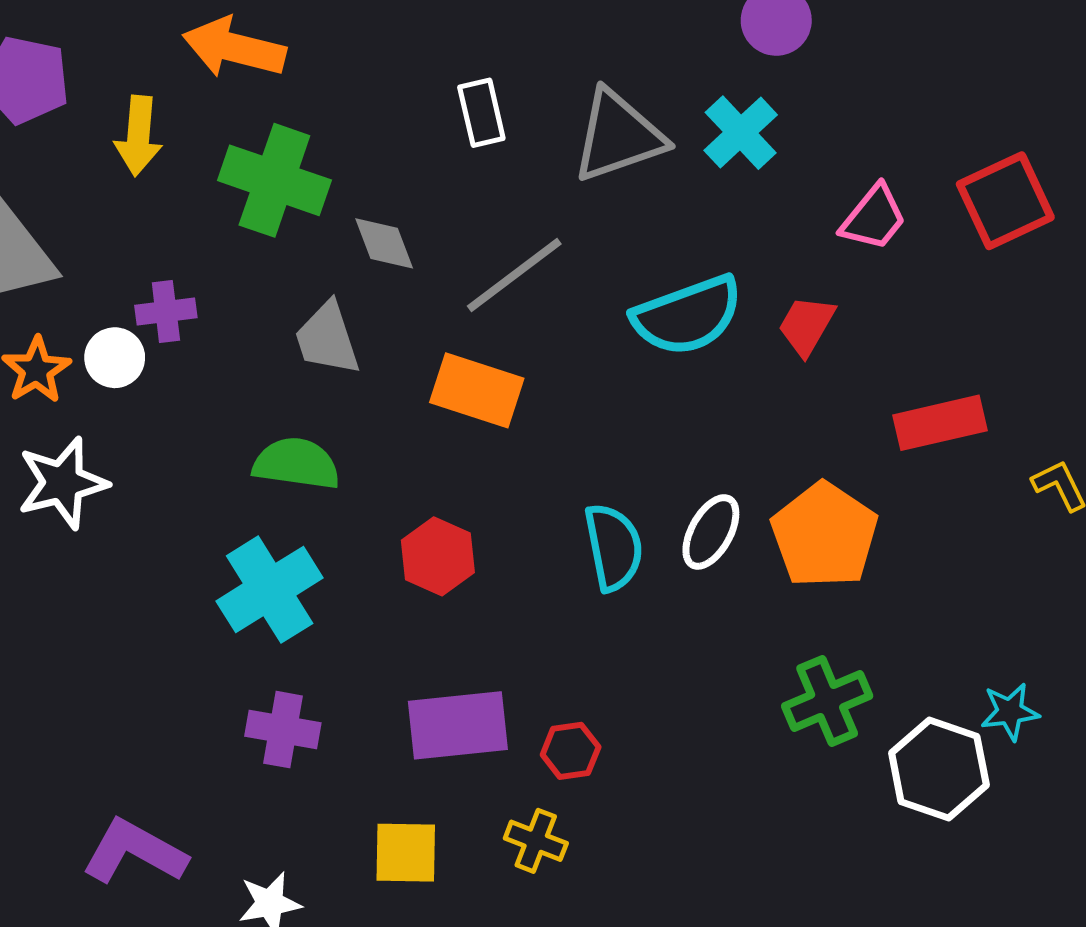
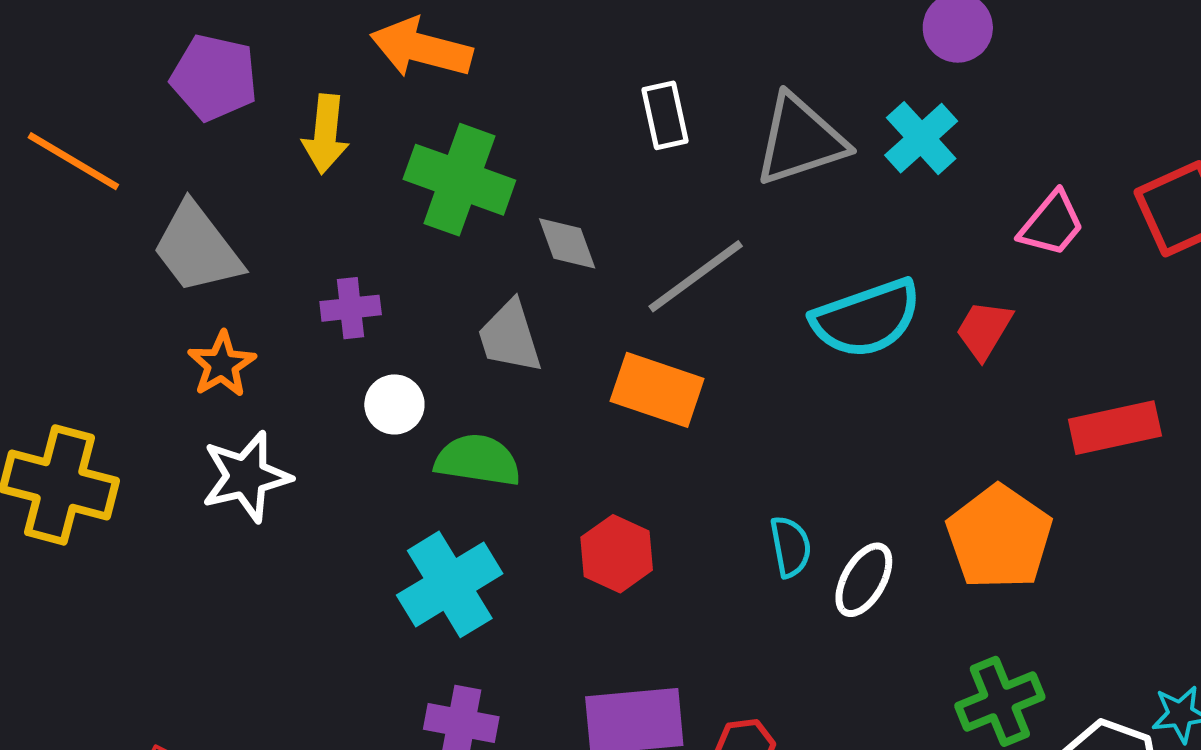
white circle: (115, 358) -> (394, 404), moved
white ellipse: (711, 532) -> (864, 580), moved
cyan semicircle: (614, 547) -> (790, 547), size x0.7

